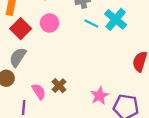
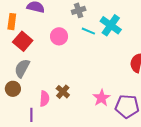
pink circle: (49, 23) -> (59, 36), moved
pink semicircle: (39, 91) -> (44, 99), turned 42

